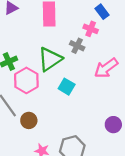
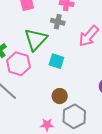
brown circle: (29, 120) -> (60, 96), moved

